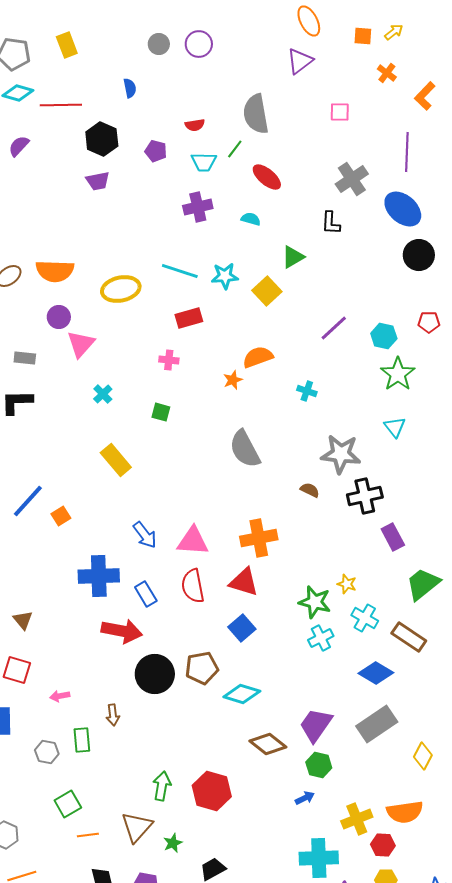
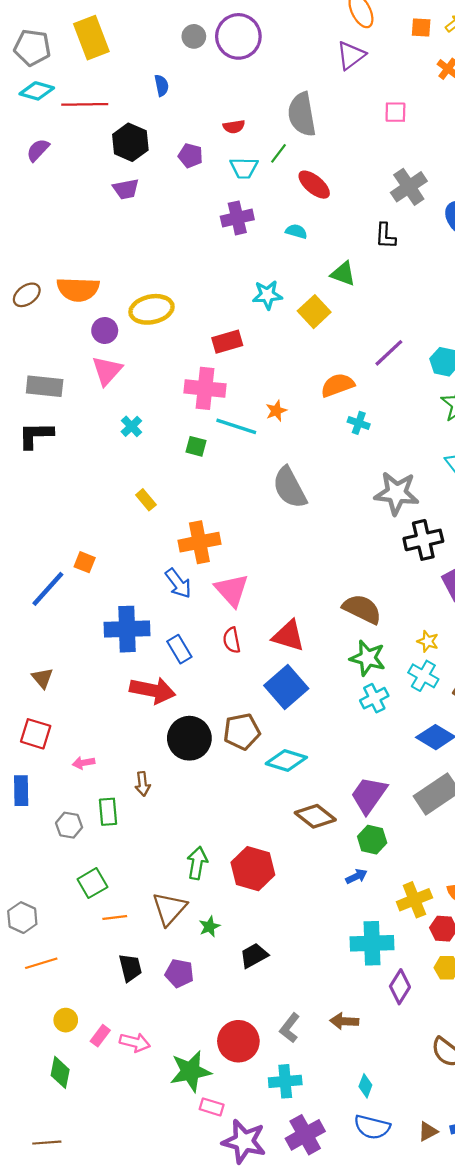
purple circle: (199, 44) -> (238, 36), size x1.5
yellow rectangle: (67, 45) -> (91, 38), size x1.5
green triangle: (293, 257) -> (343, 274), turned 50
cyan line: (180, 271) -> (236, 426), moved
purple circle: (59, 317) -> (105, 331), moved
orange semicircle: (258, 357) -> (338, 385), moved
gray rectangle: (25, 358) -> (45, 386), size x1.5
pink cross: (169, 360) -> (205, 388), size x1.8
yellow rectangle: (116, 460) -> (146, 500), size x0.6
brown semicircle: (310, 490) -> (362, 609), moved, size x1.8
blue line: (28, 501) -> (48, 589), moved
orange square: (61, 516) -> (85, 562), turned -36
orange cross: (259, 538) -> (199, 542), moved
pink triangle: (193, 541) -> (232, 590), turned 44
yellow star: (347, 584) -> (428, 641), moved
red semicircle: (193, 586) -> (232, 640), size x0.7
blue square: (242, 628) -> (286, 687), size x1.4

